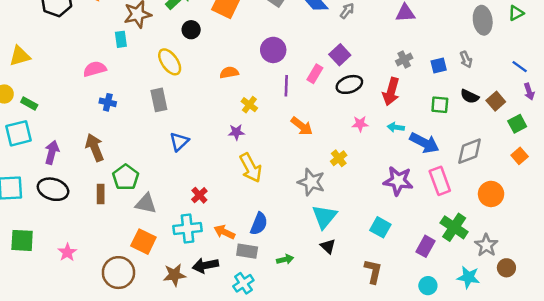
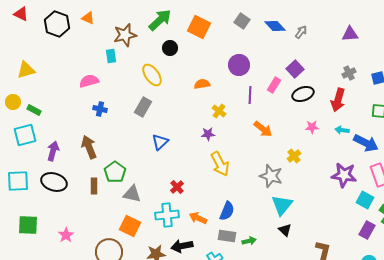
gray rectangle: (159, 100) -> (143, 107), turned 42
cyan square: (380, 227) -> (365, 200), moved
gray rectangle: (247, 251) -> (227, 236), moved

